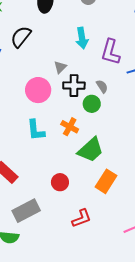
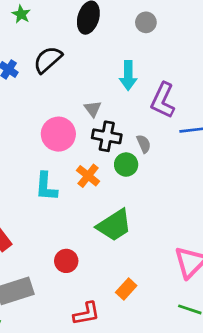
gray triangle: (60, 67) -> (93, 109), turned -32
orange cross: (70, 127) -> (88, 176), moved
orange rectangle: (106, 181) -> (126, 289), moved, size x0.7

